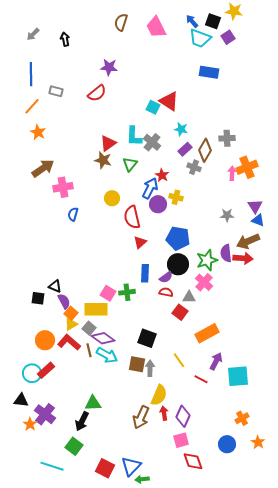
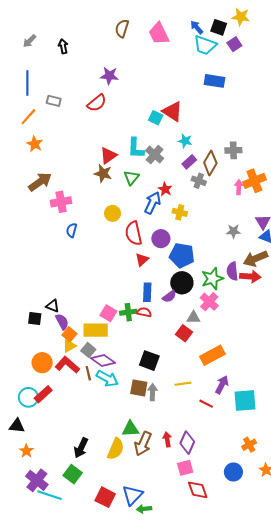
purple circle: (158, 204) -> (161, 239), moved
red semicircle: (166, 292) -> (144, 312), moved
yellow line: (179, 360) -> (183, 384), turned -63
yellow semicircle: (159, 395) -> (116, 449), moved
green triangle: (93, 403) -> (130, 429), moved
purple cross: (45, 414) -> (37, 480), moved

